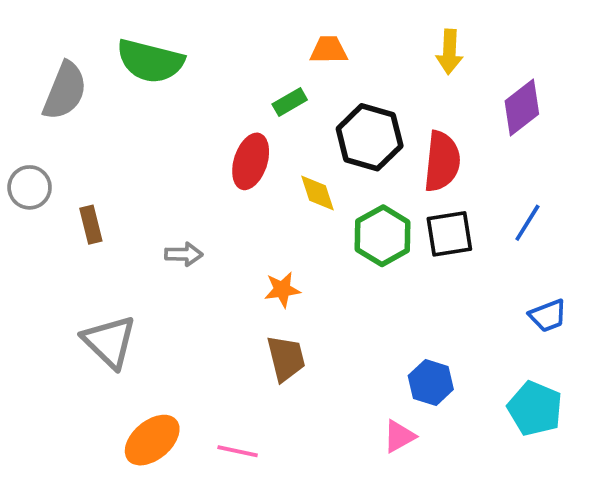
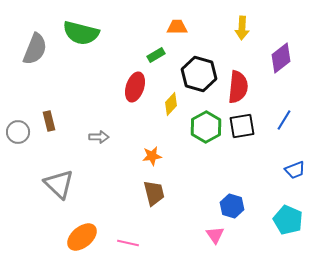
gray circle: (30, 187) -> (18, 132), moved
yellow diamond: (318, 193) -> (171, 104), turned 60
pink triangle: (399, 436) -> (215, 235), turned -36

